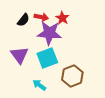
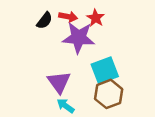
purple triangle: (19, 55) -> (59, 82), moved
cyan square: (47, 58) -> (105, 70), moved

